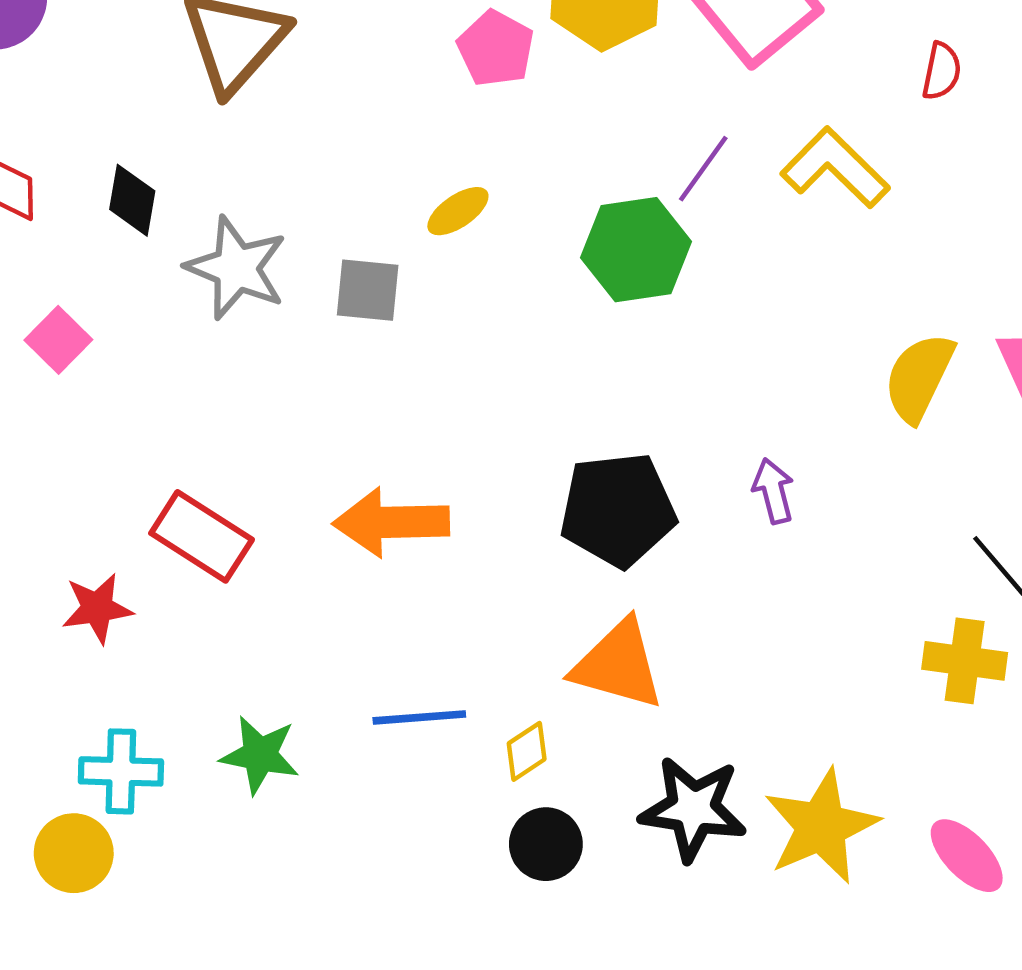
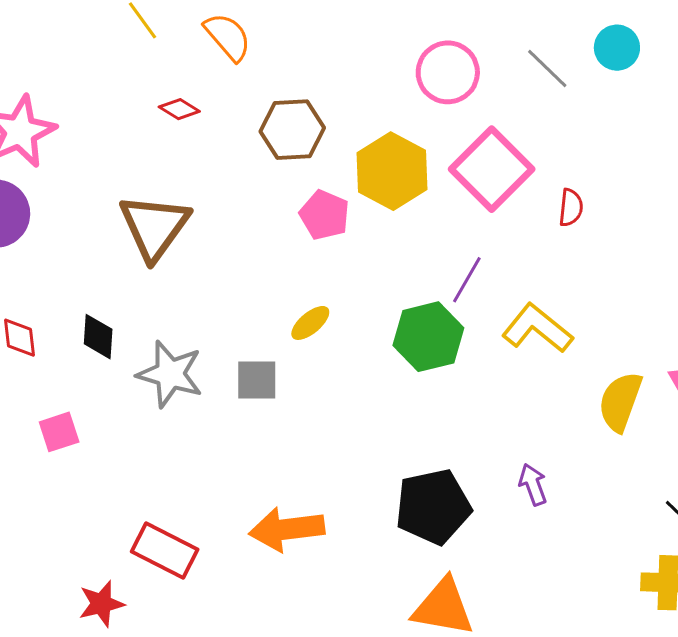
red semicircle: (941, 71) -> (571, 208), moved
yellow L-shape: (835, 168) -> (537, 328), moved
pink square: (58, 340) -> (59, 432), turned 33

